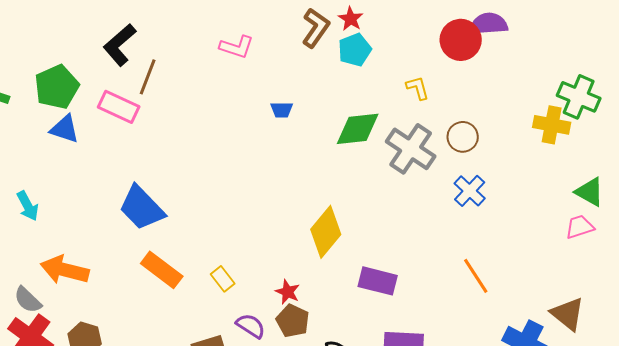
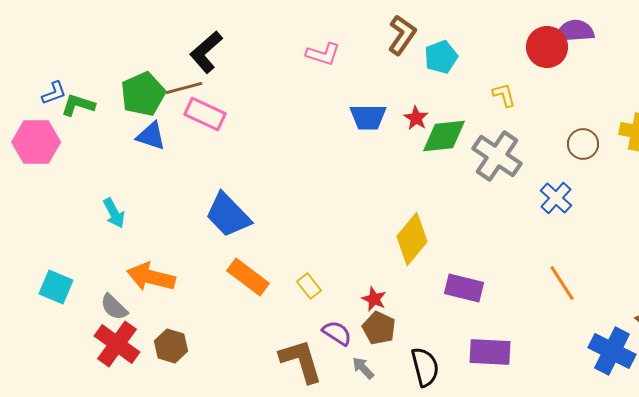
red star: (351, 19) -> (416, 118), moved
brown line: (148, 77) -> (184, 88), moved, turned 54
blue trapezoid: (282, 110) -> (368, 117), size x1.6
brown circle: (463, 137) -> (583, 144), moved

